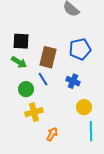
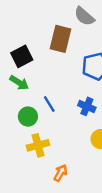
black square: (21, 41) -> (22, 56), turned -30
brown rectangle: (48, 57) -> (61, 39), moved

